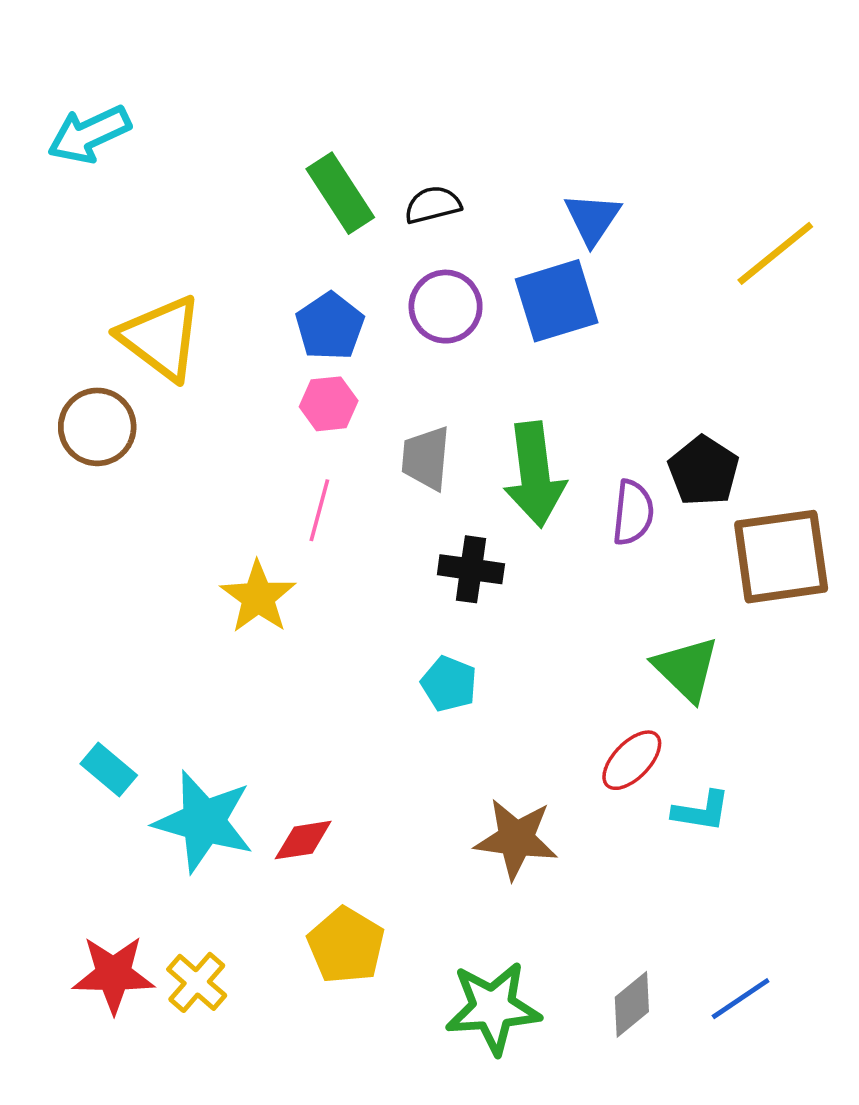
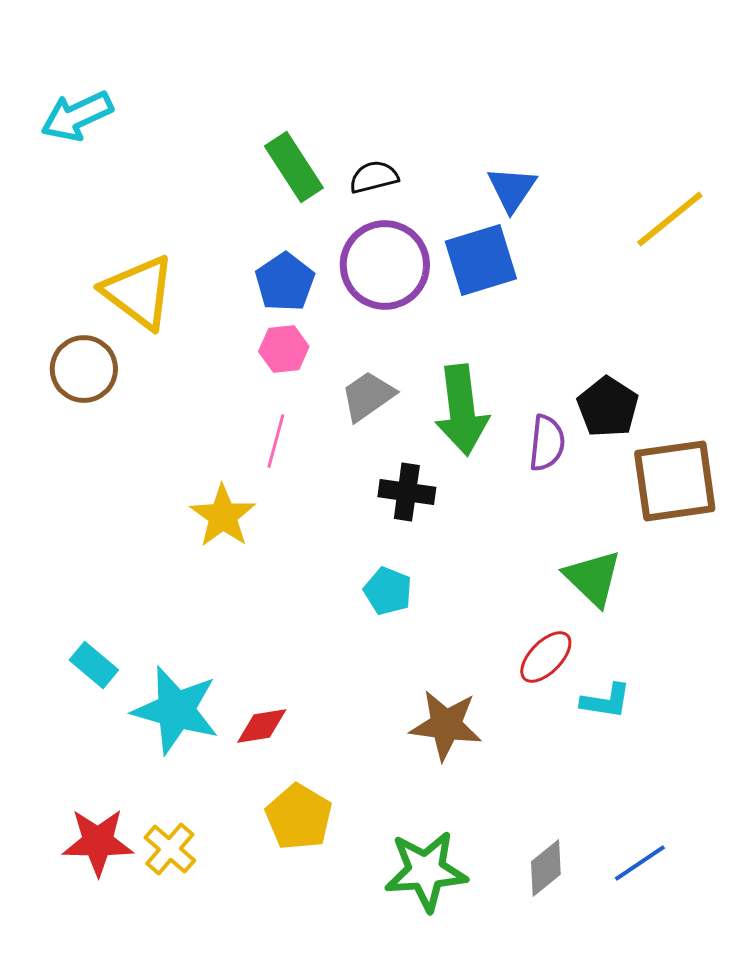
purple circle: (446, 307) -> (385, 265), size x1.4
gray trapezoid: (426, 458) -> (368, 396), turned 50

